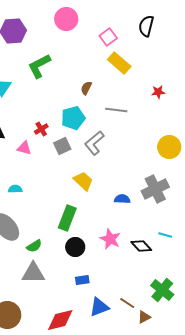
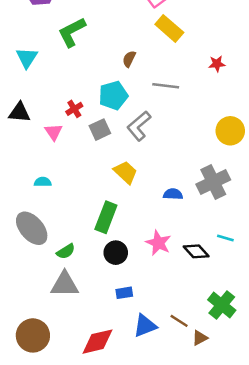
pink triangle: (24, 148) -> (54, 132), turned 42

